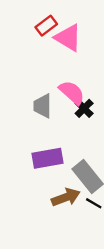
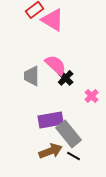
purple rectangle: (47, 158) -> (51, 120), moved

